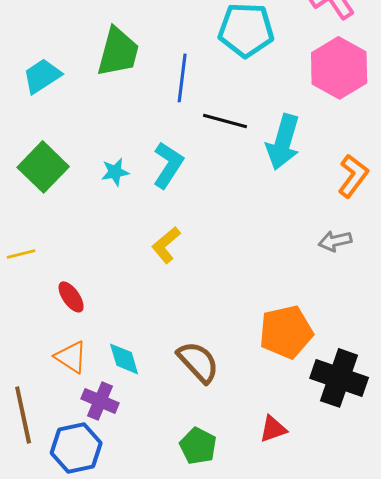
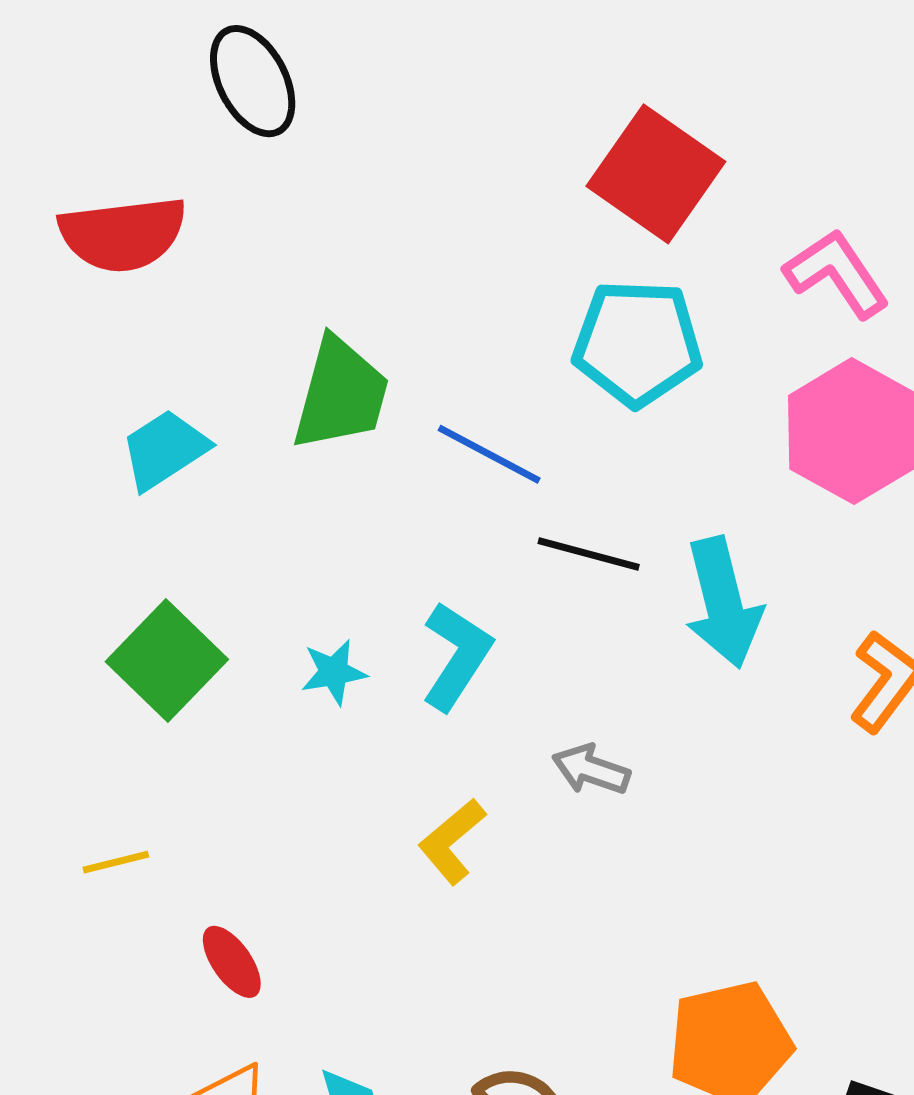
blue line: (182, 78) -> (489, 454), turned -69
cyan arrow: (283, 142) -> (723, 603), turned -30
gray arrow: (335, 241) -> (591, 769), moved, turned 32

